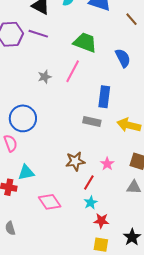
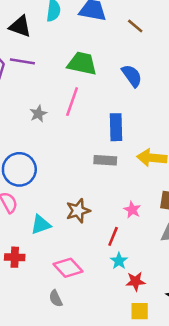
brown star: (75, 161) -> (78, 211), moved
cyan triangle: (26, 173) -> (41, 225), moved
gray semicircle: (10, 228) -> (56, 298), moved

